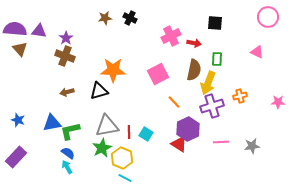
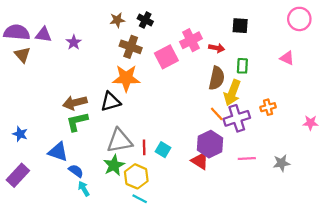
brown cross: (65, 56) -> (131, 47), moved
pink square: (158, 74) -> (166, 57), moved
brown arrow: (67, 92) -> (75, 103), size x1.5
orange line: (174, 102) -> (217, 114), moved
pink star: (278, 102) -> (311, 123), moved
blue triangle: (52, 123) -> (58, 152), moved, turned 30
green L-shape: (70, 131) -> (77, 122), moved
cyan arrow: (67, 167) -> (84, 189), moved

